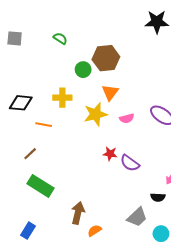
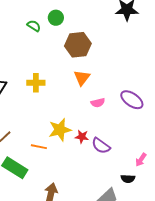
green circle: (83, 70) -> (56, 18), moved
yellow star: (96, 114) -> (60, 130), moved
orange line: (44, 125) -> (39, 147), moved

